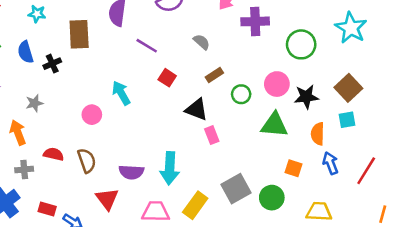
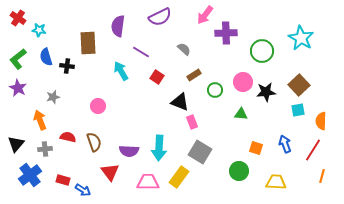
cyan star: (37, 14) -> (39, 30), moved
black cross: (52, 64) -> (67, 66), turned 32
cyan arrow: (121, 93) -> (121, 71), moved
green triangle: (274, 125) -> (241, 114), size x0.6
orange semicircle: (318, 134) -> (321, 121), moved
gray square: (236, 189) -> (200, 152), moved, turned -30
orange line: (383, 214) -> (322, 176), moved

